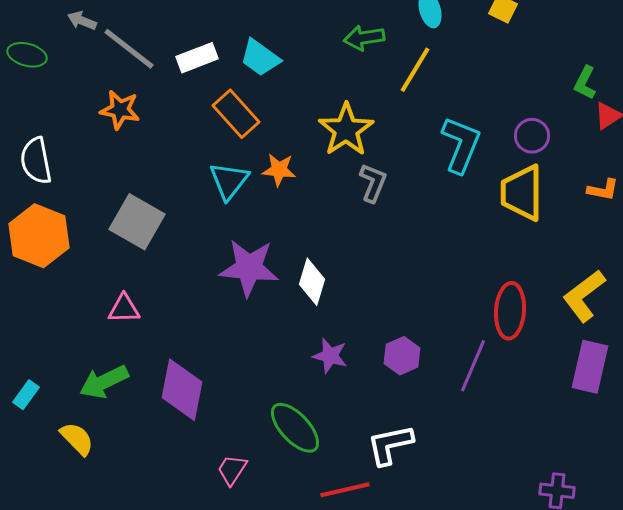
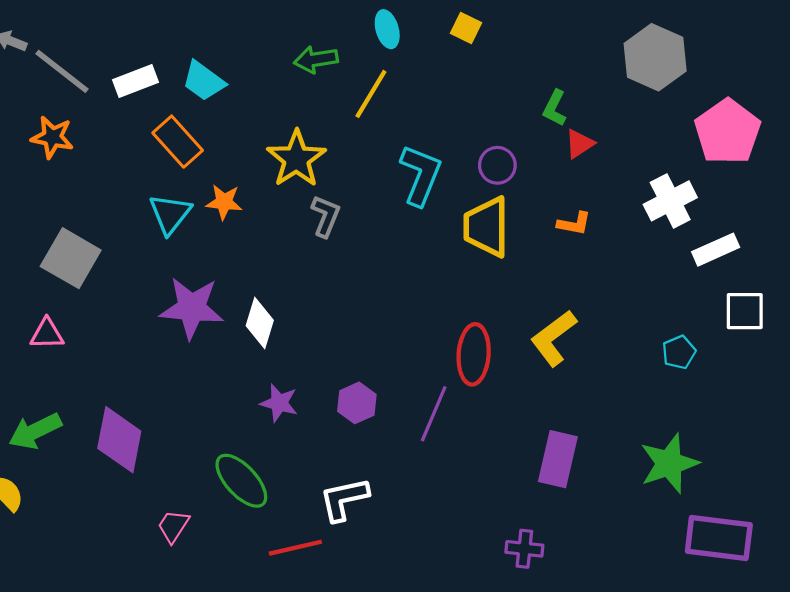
pink triangle: (124, 309) -> (47, 334), moved
purple rectangle: (590, 367) -> (558, 459), moved

